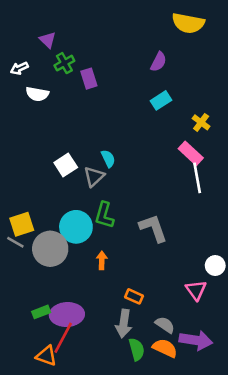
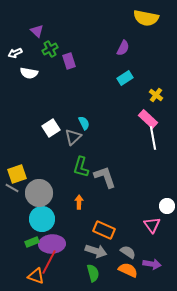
cyan circle: (76, 227) -> (42, 219), moved
gray L-shape: (153, 228) -> (105, 177), moved
orange rectangle: (134, 296) -> (104, 230), size x1.5
gray arrow: (124, 324) -> (96, 251), turned -80
purple arrow: (196, 340) -> (152, 264), size x0.7
green semicircle: (137, 349) -> (93, 273), moved

